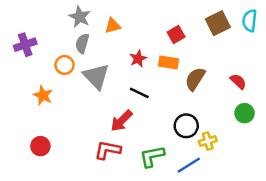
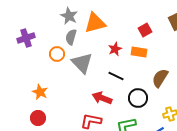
orange triangle: (113, 26) -> (95, 23), size x1.6
brown semicircle: (195, 79) -> (160, 78), moved
orange star: (43, 95) -> (40, 92), moved
red arrow: (122, 121) -> (102, 98), turned 66
black circle: (186, 126) -> (138, 98), moved

